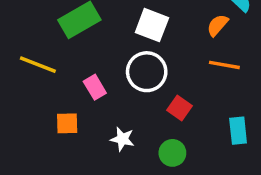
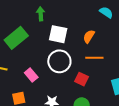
orange semicircle: (218, 25) -> (89, 36), moved
orange line: (224, 65) -> (94, 58), moved

